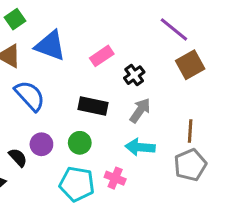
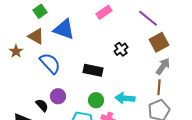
pink rectangle: (102, 56) -> (104, 12), moved
gray arrow: (140, 110) -> (163, 66), moved
green circle: (80, 143) -> (96, 100), moved

